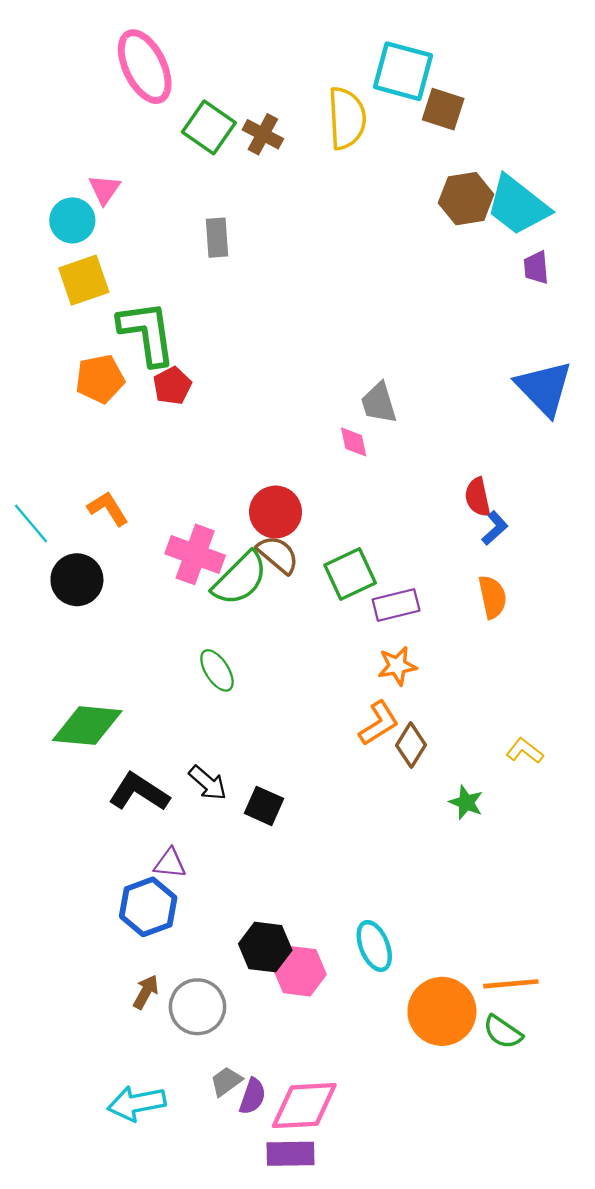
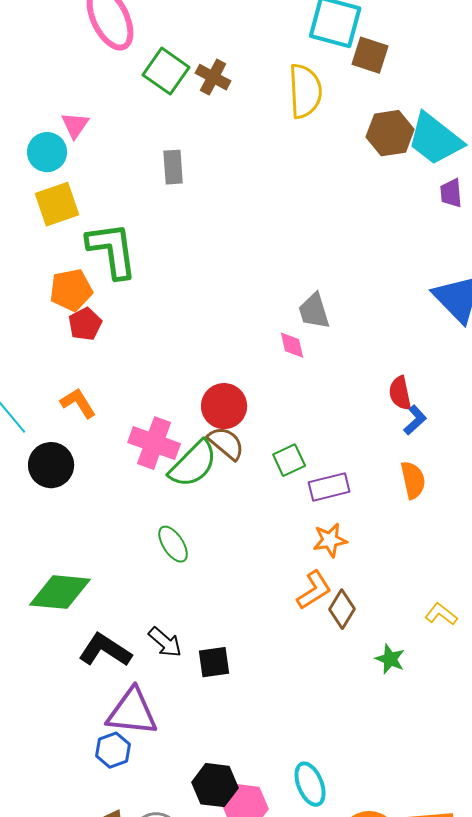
yellow semicircle: (347, 118) -> (305, 91), moved
red pentagon: (172, 386) -> (85, 324), moved
green square: (350, 574) -> (289, 460), size x0.7
black square: (264, 806) -> (214, 662), turned -32
purple triangle: (170, 863) -> (132, 712), size x1.8
blue hexagon: (148, 907) -> (113, 750), size x0.7

